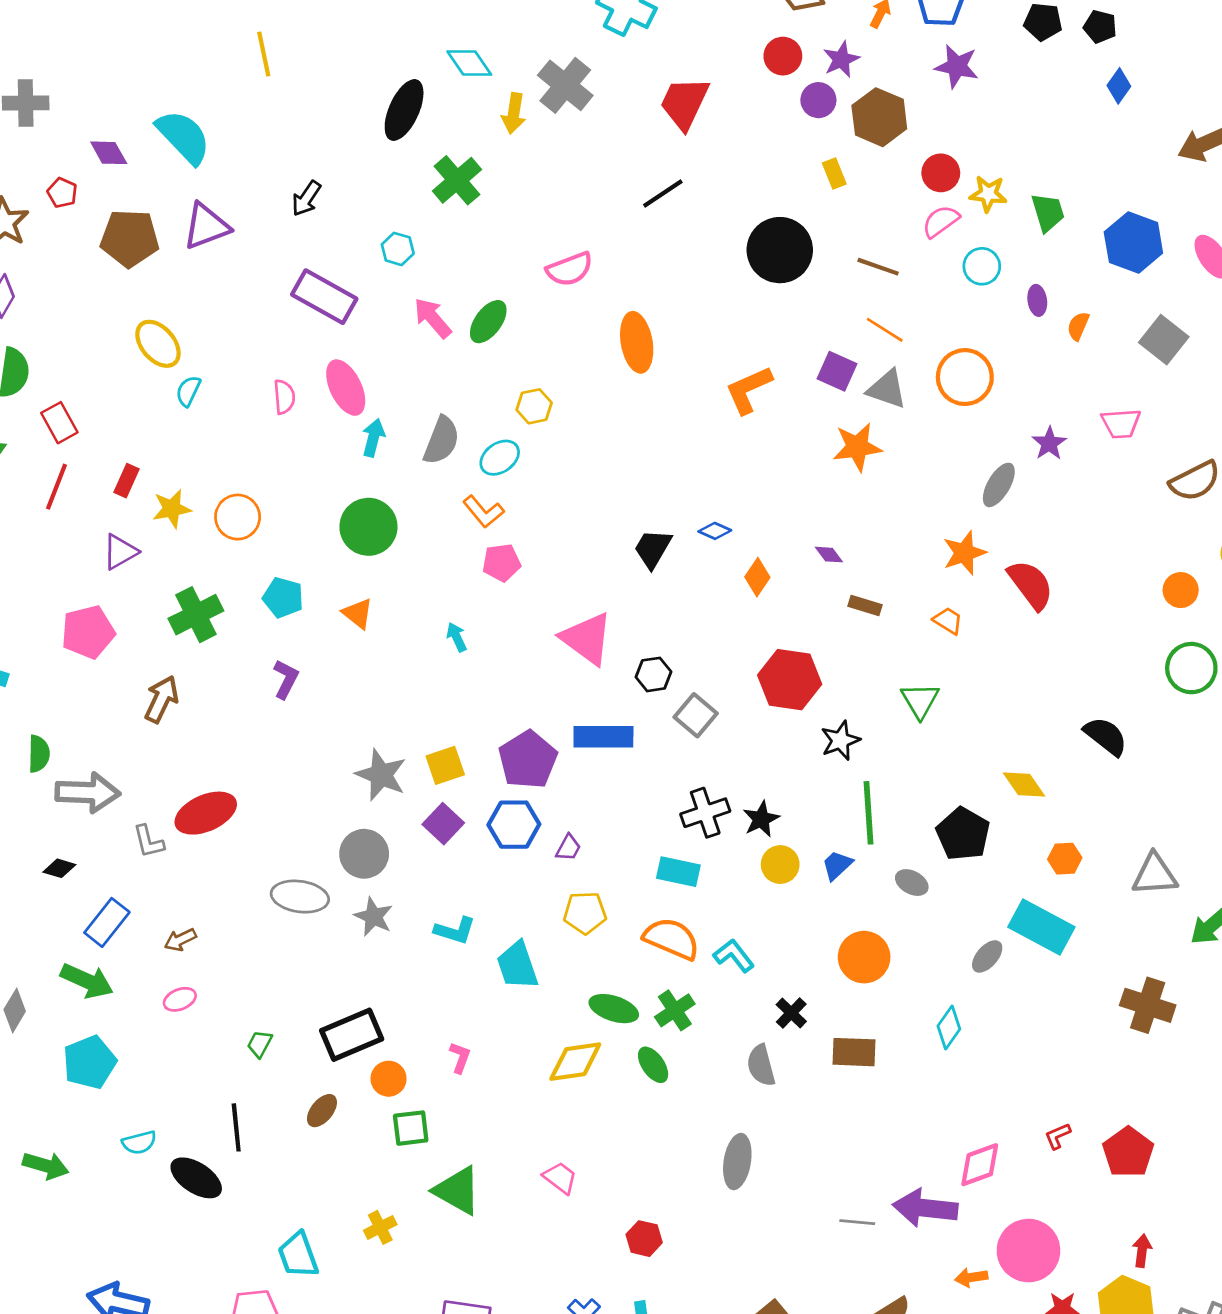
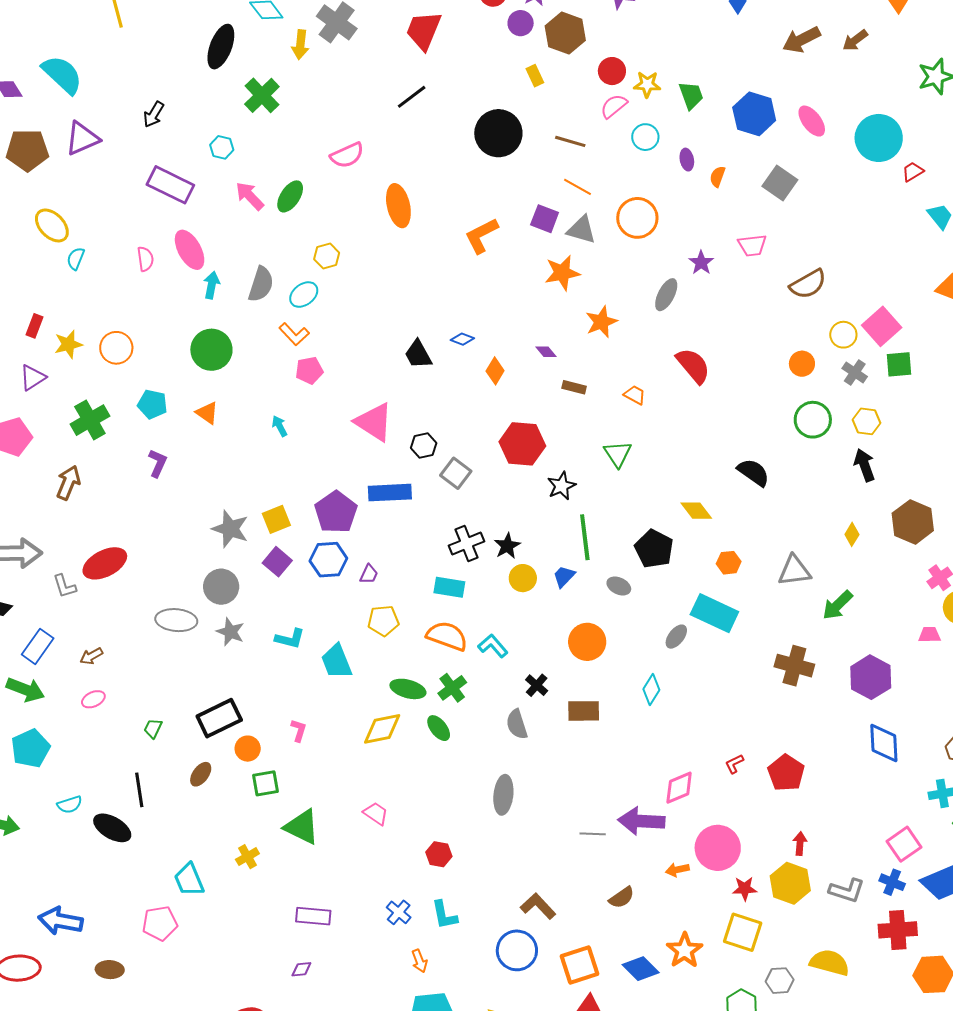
black trapezoid: (653, 549) -> (418, 354), turned -56
orange star: (964, 553) -> (601, 322), moved

